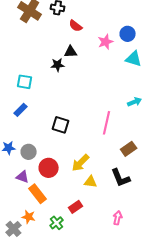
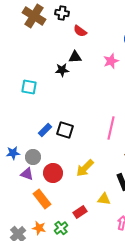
pink star: (106, 42) -> (111, 61), moved
blue rectangle: (21, 110) -> (45, 130), moved
purple triangle: (23, 177) -> (27, 174), moved
yellow triangle: (91, 182) -> (104, 199), moved
orange star: (29, 217) -> (39, 228), moved

